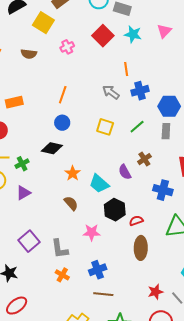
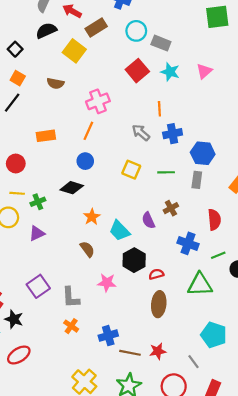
pink cross: (67, 47) -> (98, 101), moved, size x1.5
orange rectangle: (14, 102) -> (46, 136), moved
green line: (137, 127) -> (166, 172), turned 35
blue cross: (98, 270) -> (108, 336), moved
red star: (155, 292) -> (158, 351), moved
brown line: (103, 294) -> (130, 353), moved

